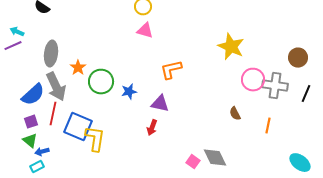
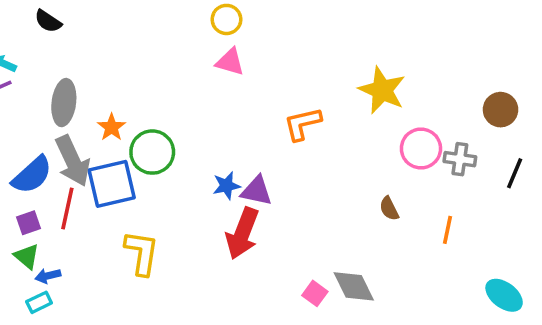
orange L-shape: (171, 70) -> (303, 124), moved
gray cross: (275, 86) -> (460, 159), size x0.7
blue star: (129, 92) -> (226, 186), moved
blue square: (78, 127) -> (112, 184), moved, turned -36
red arrow: (152, 128) -> (242, 233), size x1.8

